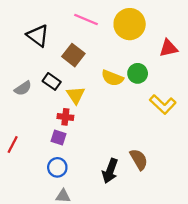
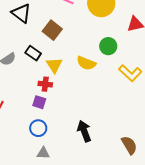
yellow semicircle: (112, 78) -> (86, 63), moved
brown semicircle: (139, 159) -> (129, 145), moved
black arrow: (110, 171) -> (84, 131), turned 140

